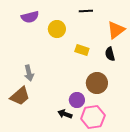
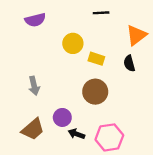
yellow circle: (57, 29) -> (73, 43), moved
brown circle: (97, 83) -> (95, 92), moved
brown trapezoid: (20, 96) -> (33, 129), moved
purple circle: (77, 100) -> (62, 117), moved

